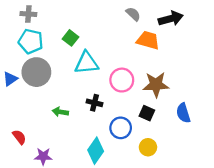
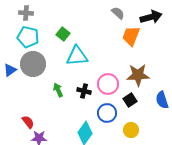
orange trapezoid: (148, 40) -> (131, 36), turned -85
pink circle: (122, 80) -> (108, 84), moved
green arrow: (60, 112) -> (58, 90), moved, turned 56
black square: (147, 113) -> (130, 100), turned 32
red semicircle: (19, 137) -> (28, 122), moved

